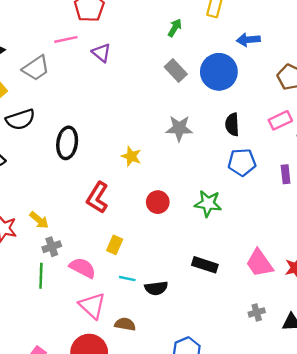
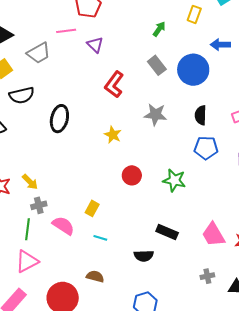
red L-shape: (97, 198) -> (114, 84), moved
black semicircle: (156, 288) -> (144, 256), moved
pink triangle: (92, 306) -> (27, 261), moved, turned 45

